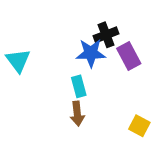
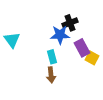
purple rectangle: (129, 56) -> (82, 48), moved
yellow square: (139, 126) -> (92, 58), moved

